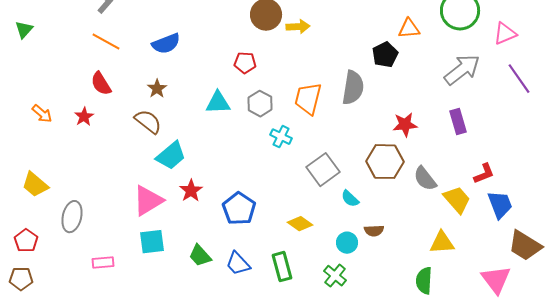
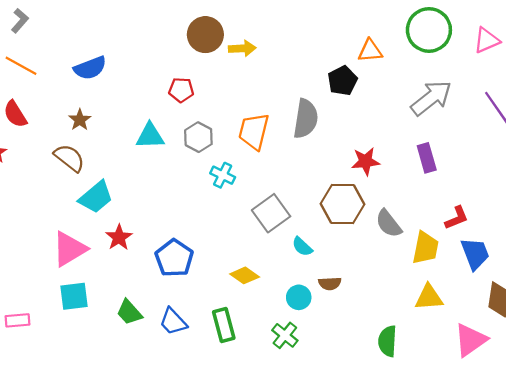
pink triangle: (505, 34) -> (487, 40), moved
yellow trapezoid: (457, 200) -> (425, 248), turned 52
yellow triangle: (442, 243) -> (429, 297), moved
pink triangle: (496, 280) -> (470, 340), turned 32

